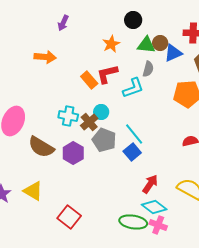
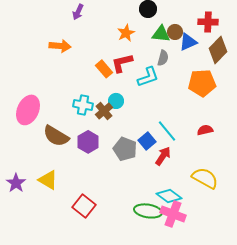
cyan line: (134, 134) -> (167, 131), moved
gray pentagon: (104, 140) -> (125, 149), moved
red arrow: (150, 184) -> (163, 156), moved
pink cross: (158, 225) -> (173, 214), size x1.4

